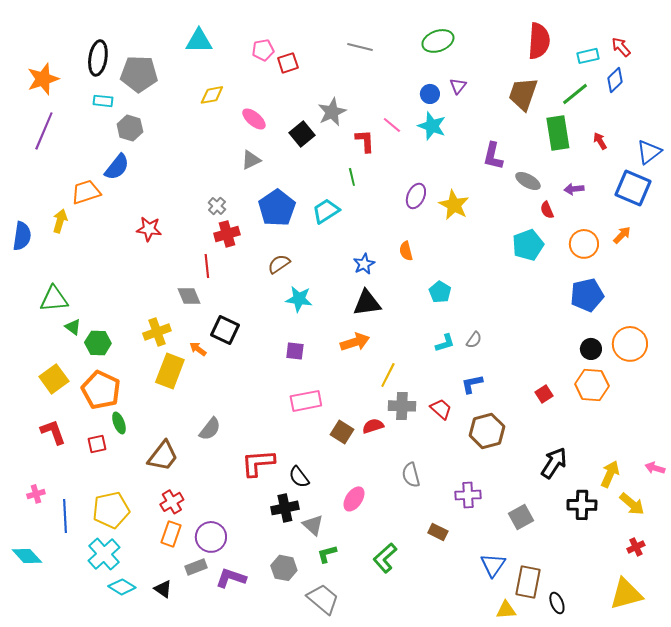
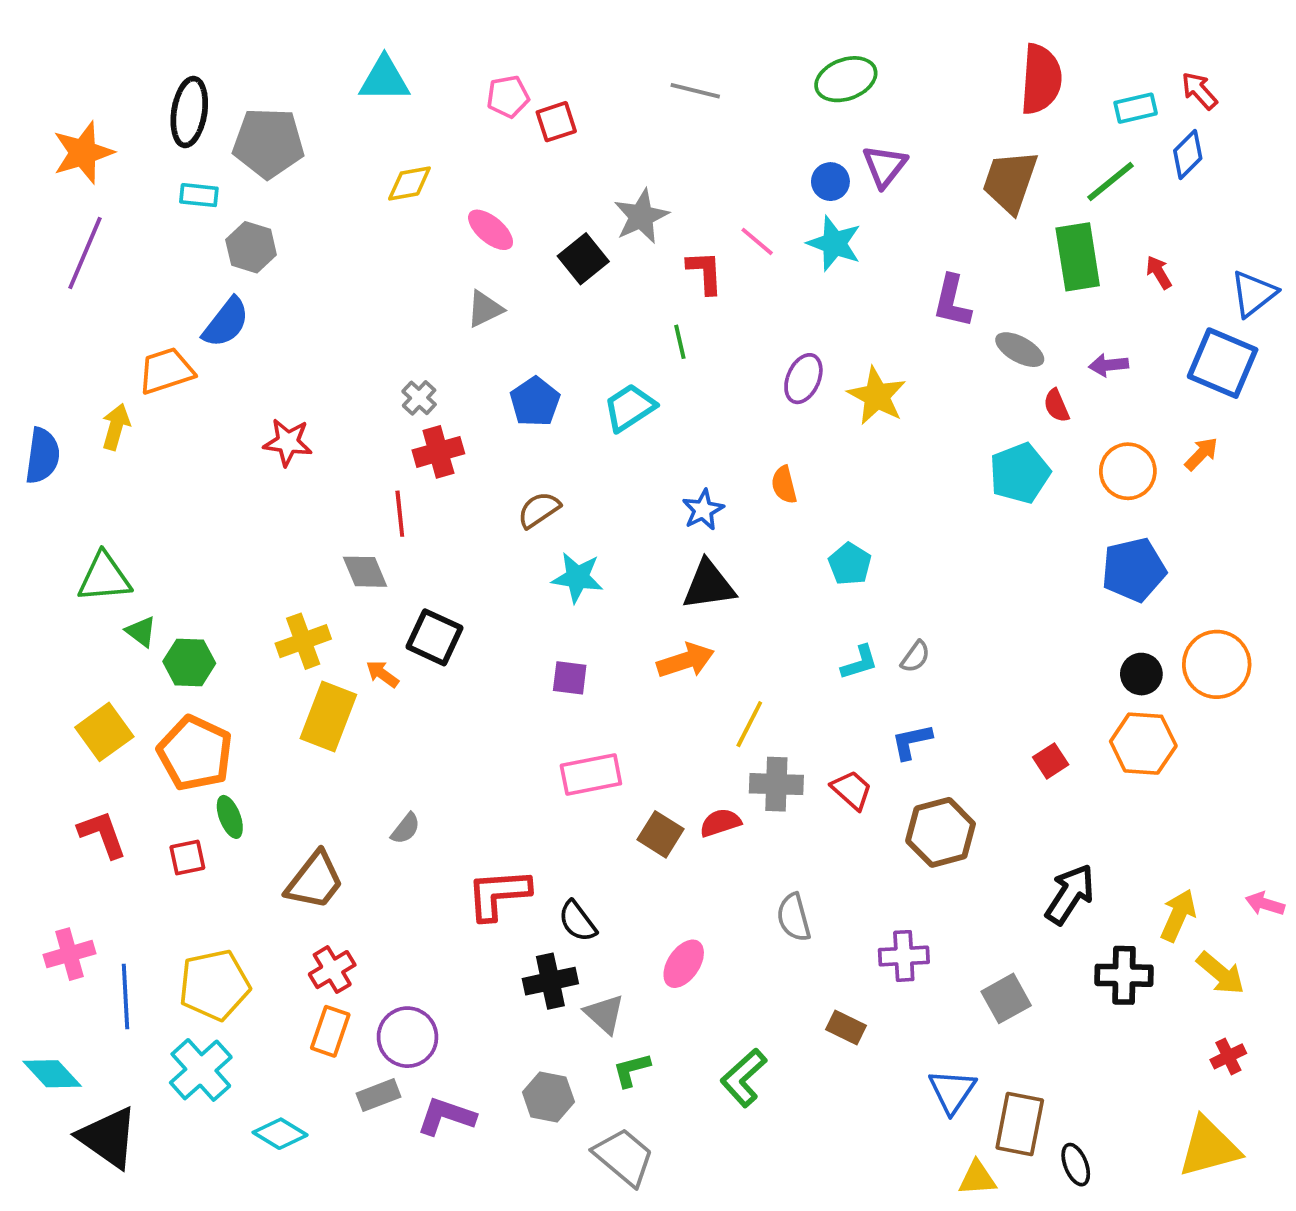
purple triangle: (458, 86) -> (885, 166), size x1.4
blue pentagon: (277, 208) -> (535, 402), size x0.7
gray semicircle: (210, 429) -> (406, 829), size x0.7
pink cross: (36, 494) -> (70, 954), size x1.4
cyan diamond: (122, 587) -> (280, 1134), moved
black triangle: (163, 589) -> (108, 1138), moved, size x1.8

